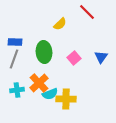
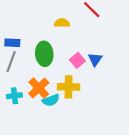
yellow semicircle: (60, 24) -> (62, 23), turned -136
blue triangle: (101, 57) -> (95, 59), moved
yellow cross: (66, 99) -> (69, 87), moved

